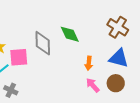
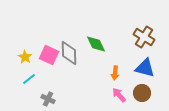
pink square: (19, 57) -> (49, 55), moved, turned 30
gray cross: (11, 90) -> (48, 99), moved

